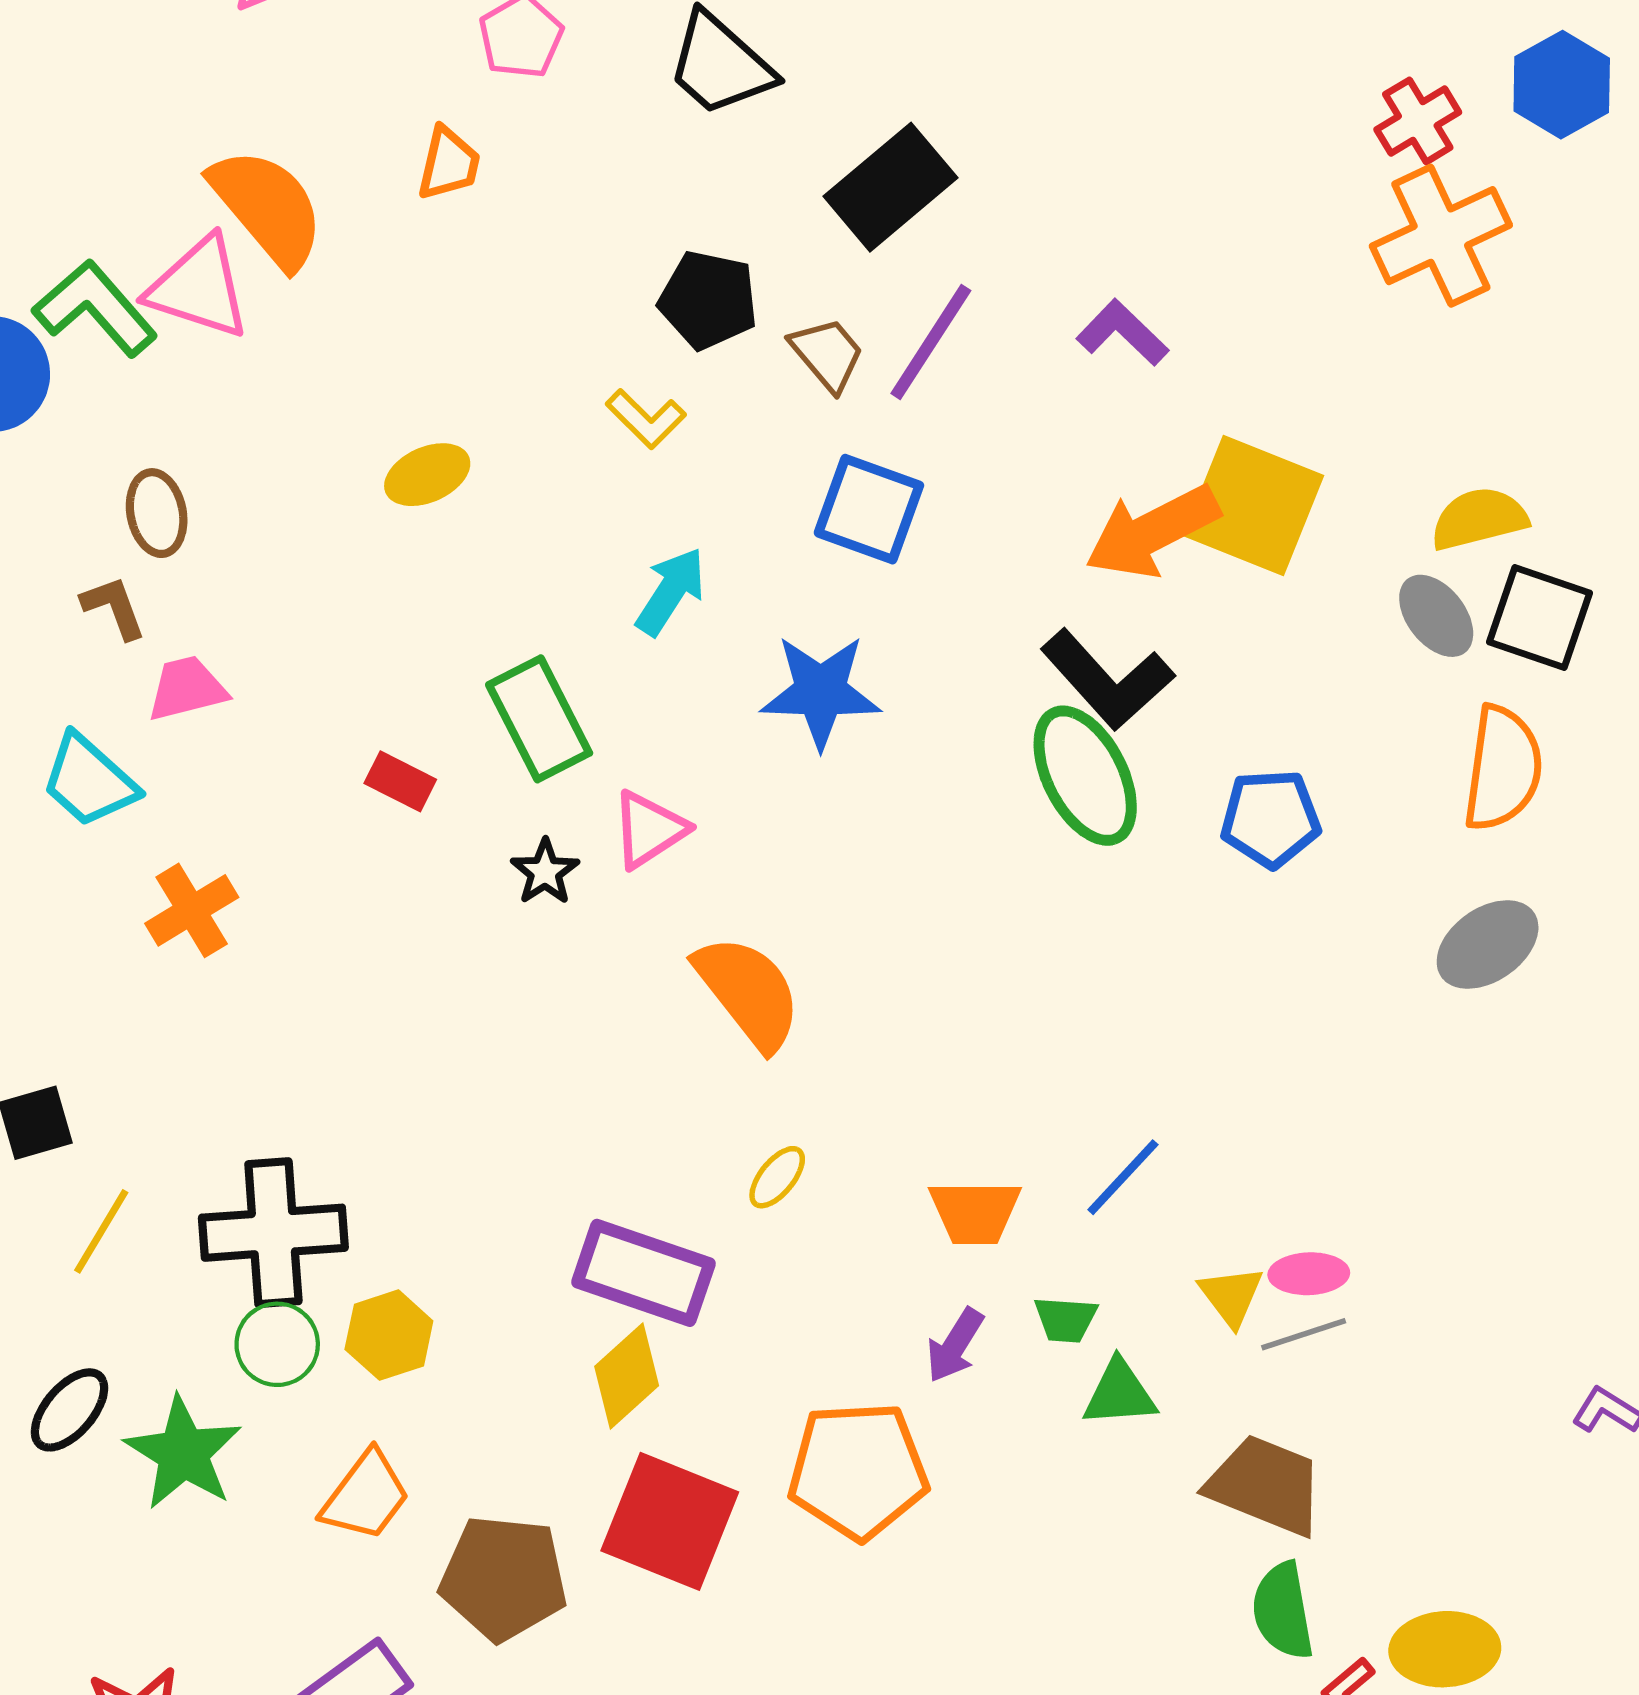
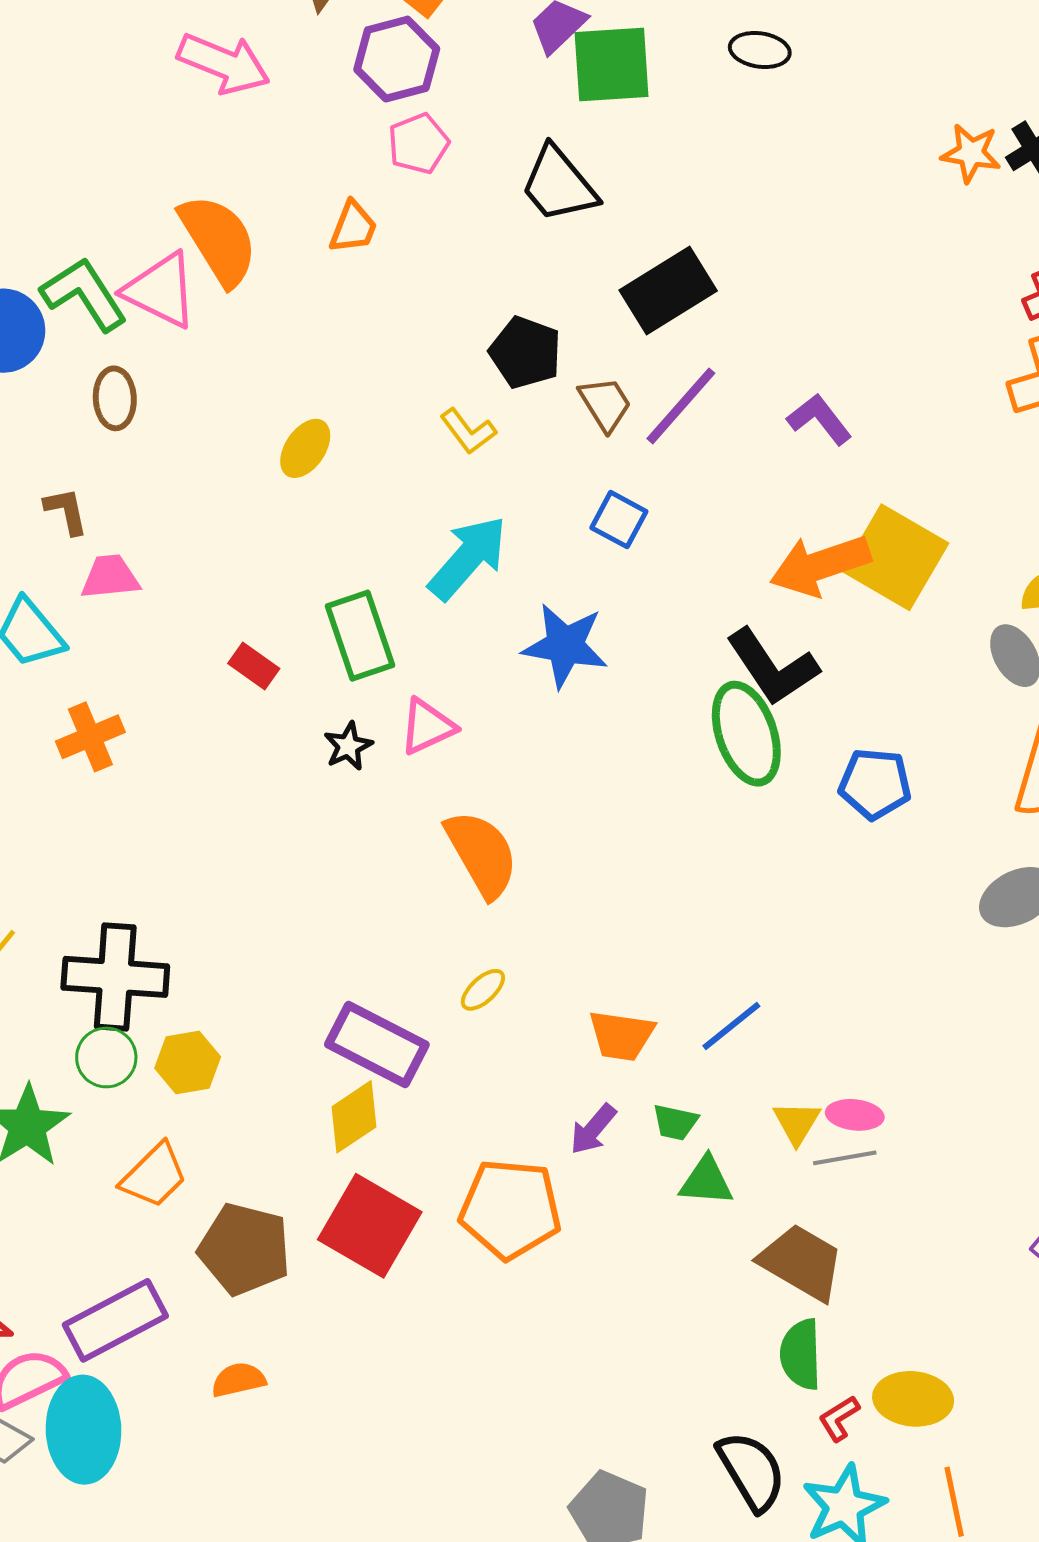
yellow ellipse: (427, 475) -> (305, 448), turned -40
blue square: (869, 509) -> (619, 520), size x0.7
brown ellipse: (157, 513) -> (115, 398), moved
cyan arrow: (671, 591) -> (468, 558), size x1.4

